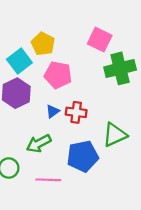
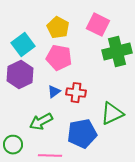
yellow pentagon: (43, 44) -> (58, 28), moved

